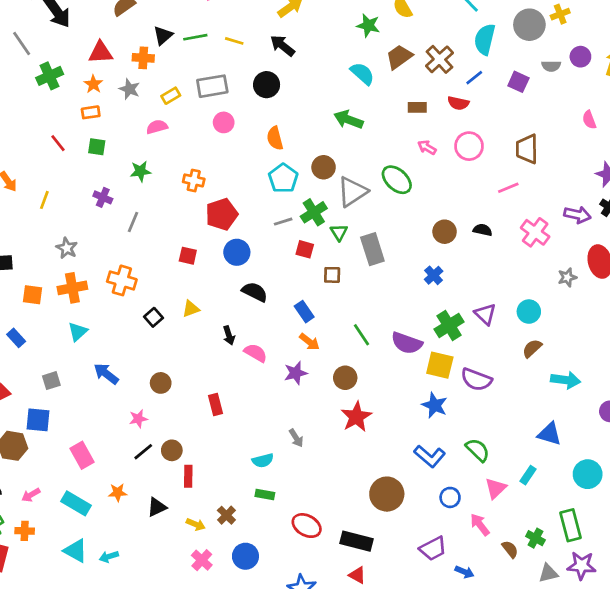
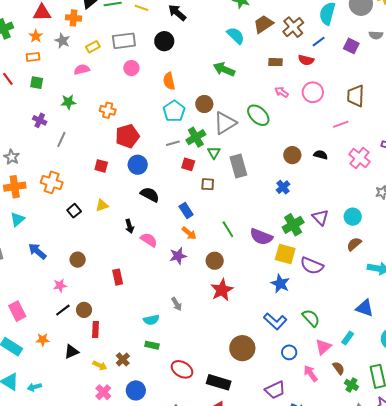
brown semicircle: (510, 549) -> (339, 368), moved

